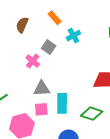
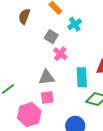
pink cross: (33, 61) -> (60, 54), moved
cyan rectangle: (62, 103) -> (82, 77), moved

